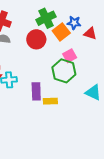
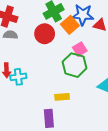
blue star: (74, 23) -> (83, 15), size x1.5
purple rectangle: (36, 91) -> (49, 118), moved

